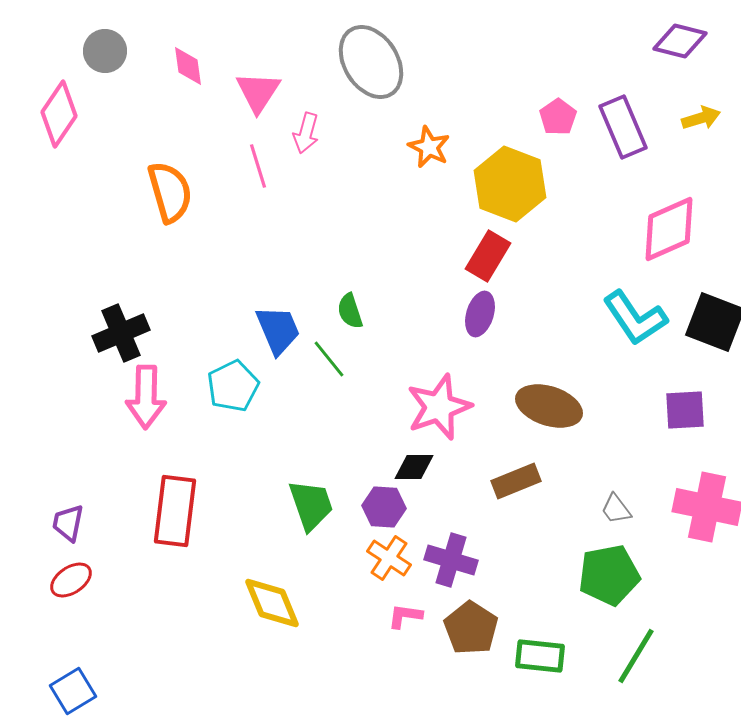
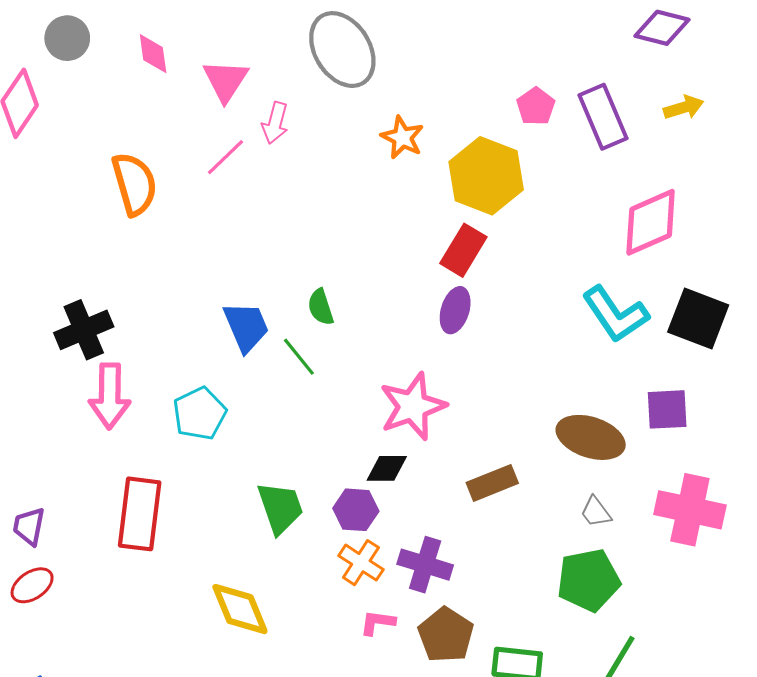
pink line: (258, 166) -> (225, 157), turned 63
cyan pentagon: (233, 386) -> (200, 414), moved
brown ellipse: (549, 406) -> (591, 437), moved

